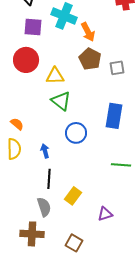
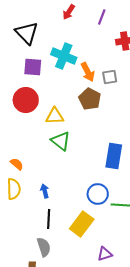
gray square: (117, 68) -> (110, 77), moved
blue circle: (76, 133) -> (98, 194), moved
yellow rectangle: (73, 196) -> (82, 224), moved, size x1.4

